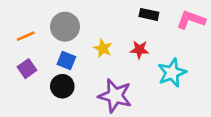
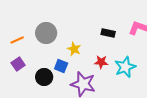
black rectangle: (149, 14) -> (108, 33), moved
red star: (139, 50) -> (101, 62), moved
blue square: (66, 60) -> (61, 66), moved

